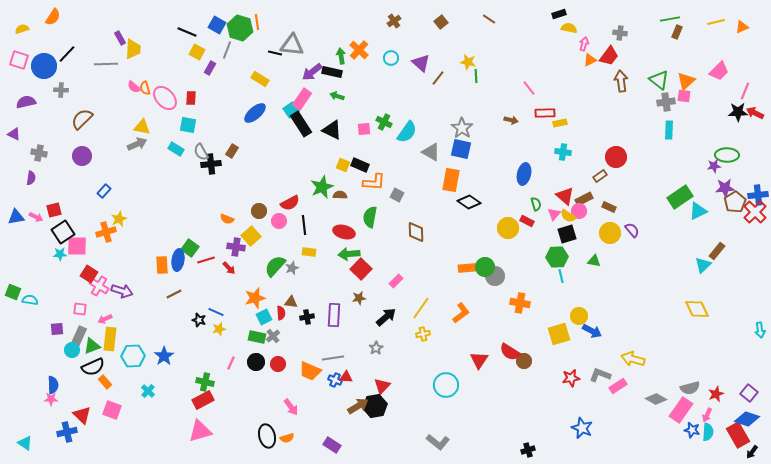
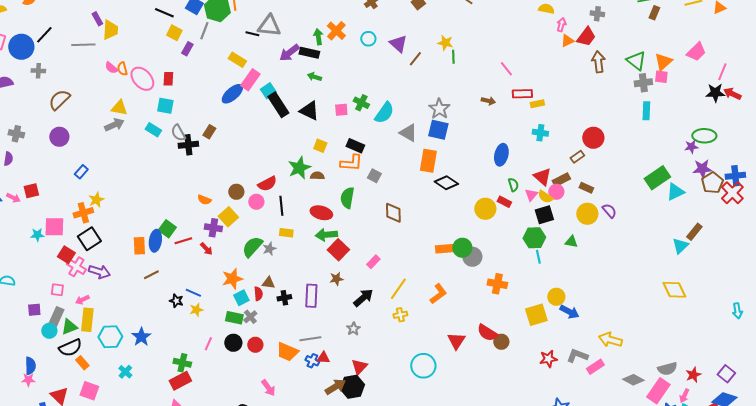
pink rectangle: (302, 99) -> (250, 80), moved
black rectangle: (360, 165) -> (355, 146), moved
black square: (63, 232) -> (89, 239), moved

